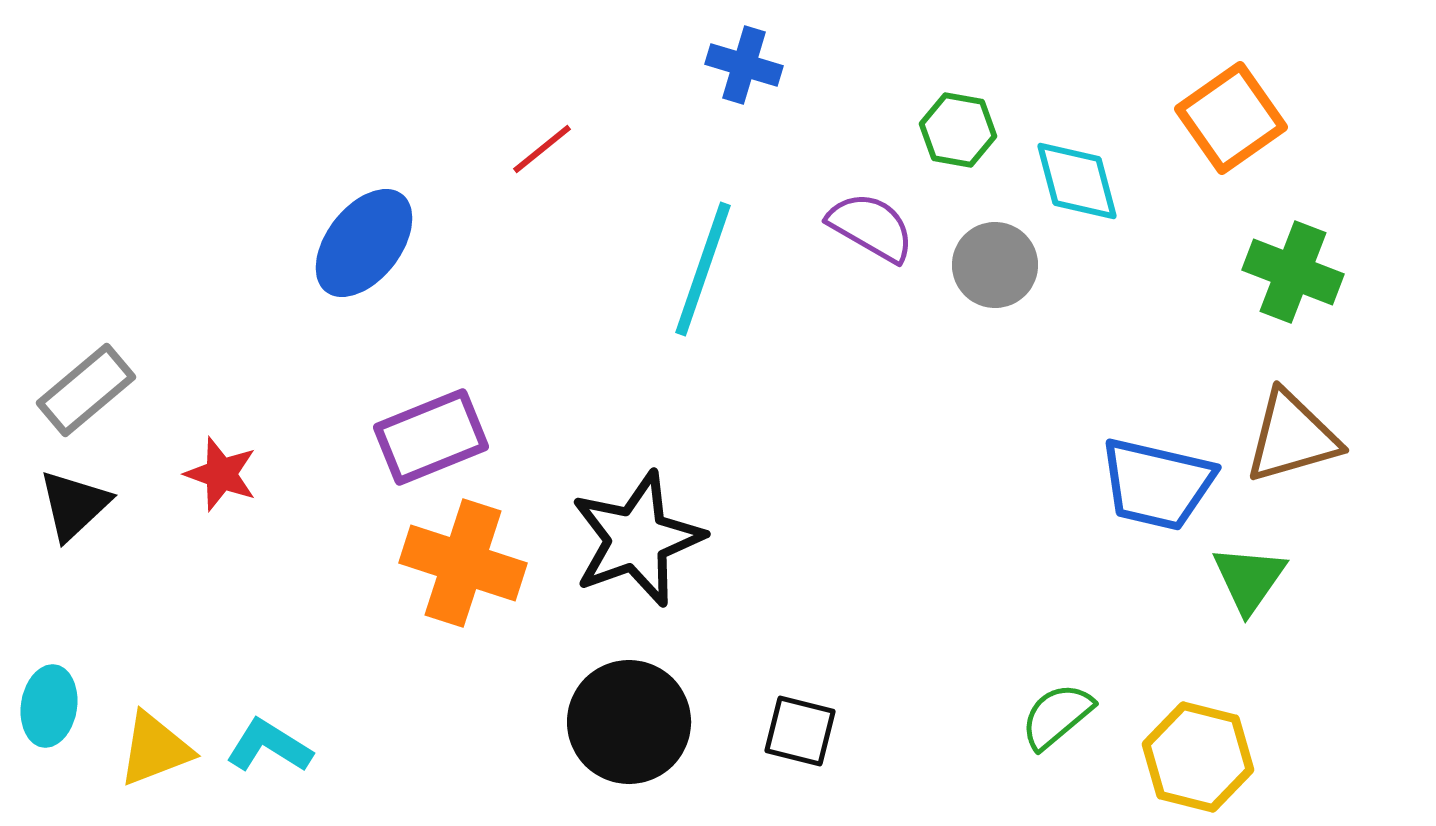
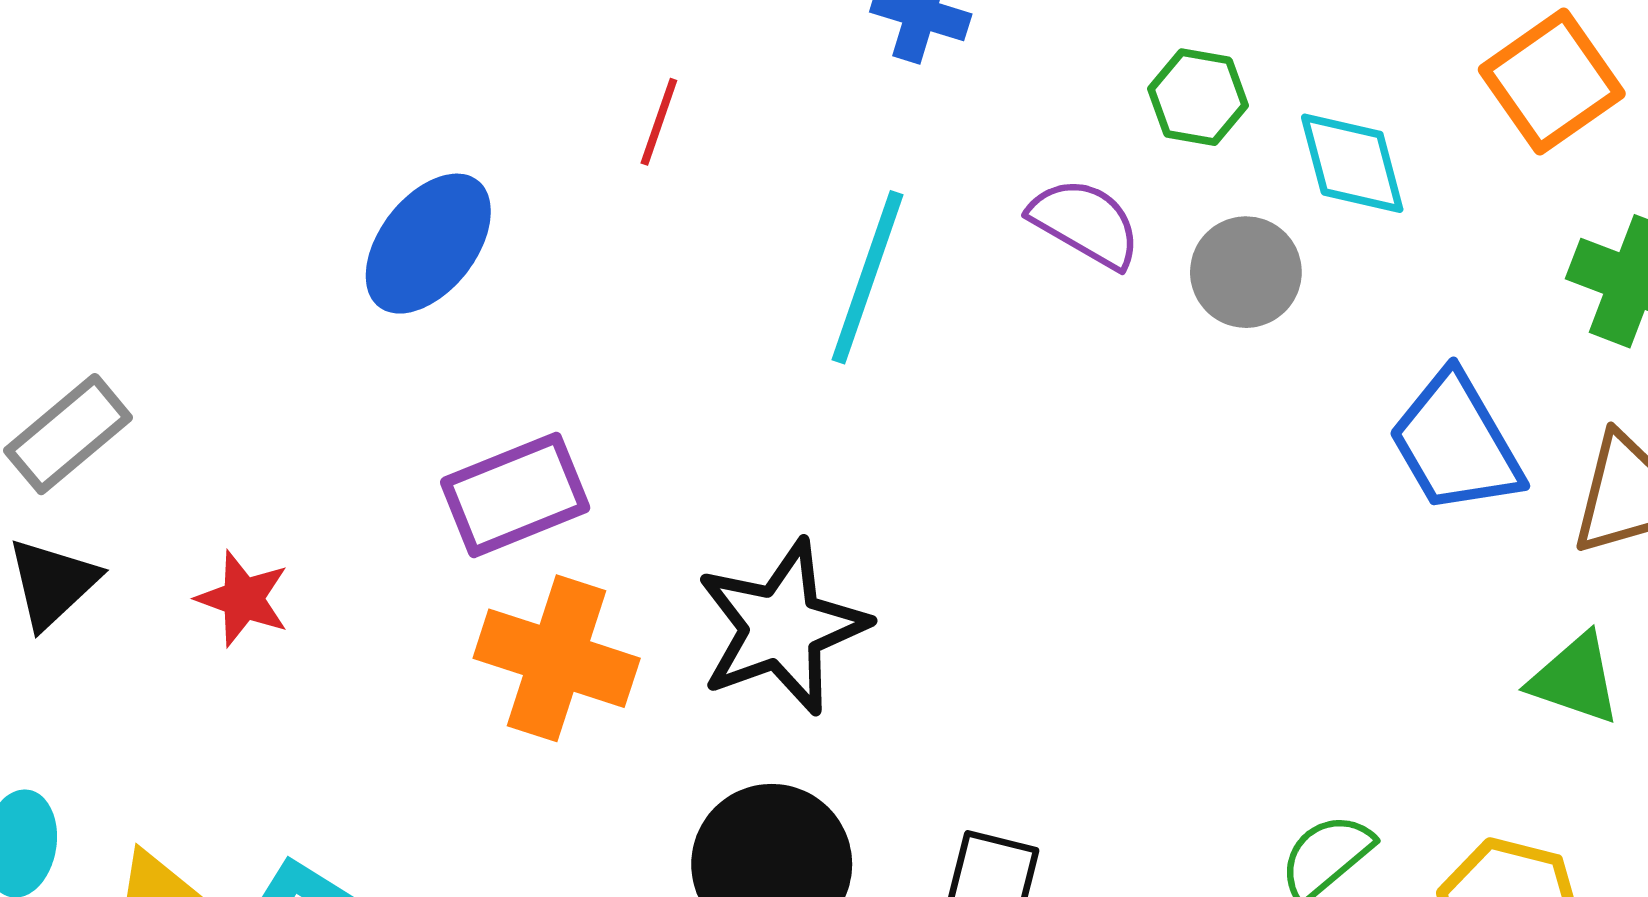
red line: (542, 149) -> (659, 122), turned -32
red star: (221, 474) -> (243, 599), moved
blue trapezoid: (1157, 484) -> (1456, 443), moved, turned 47
green triangle: (1249, 579) -> (1575, 679), turned -46

